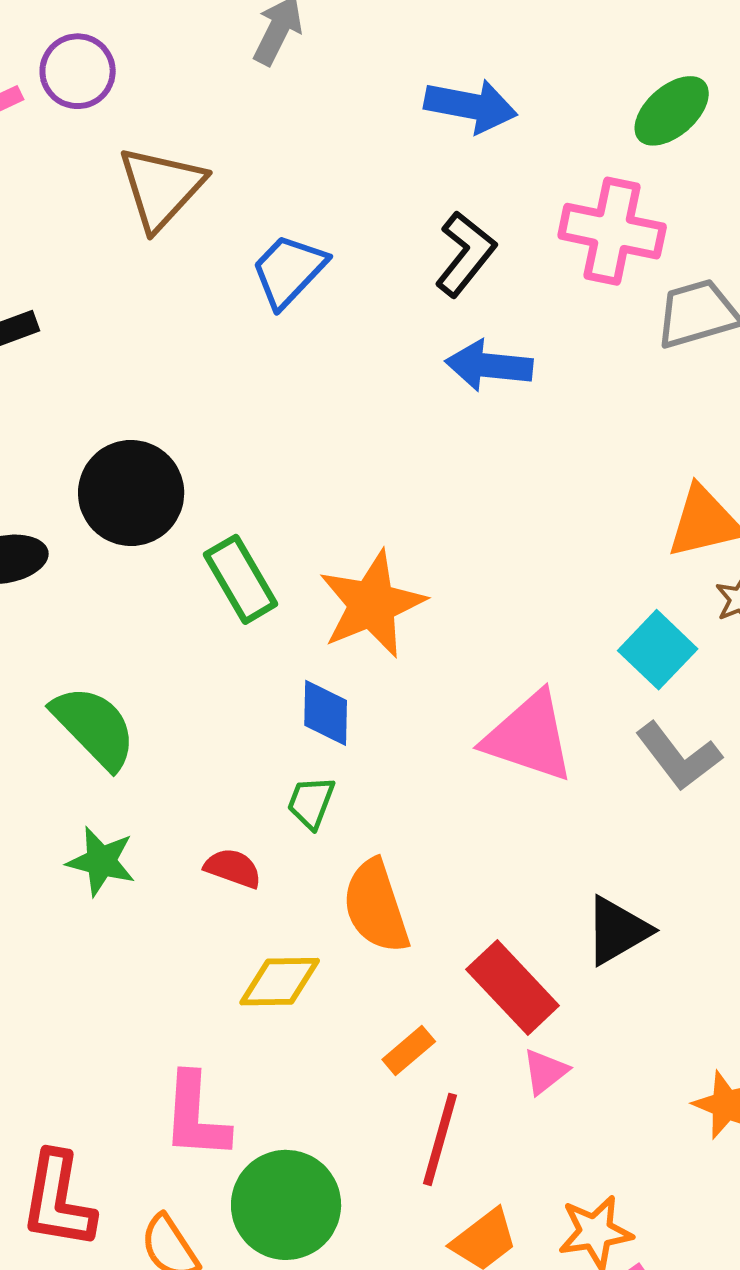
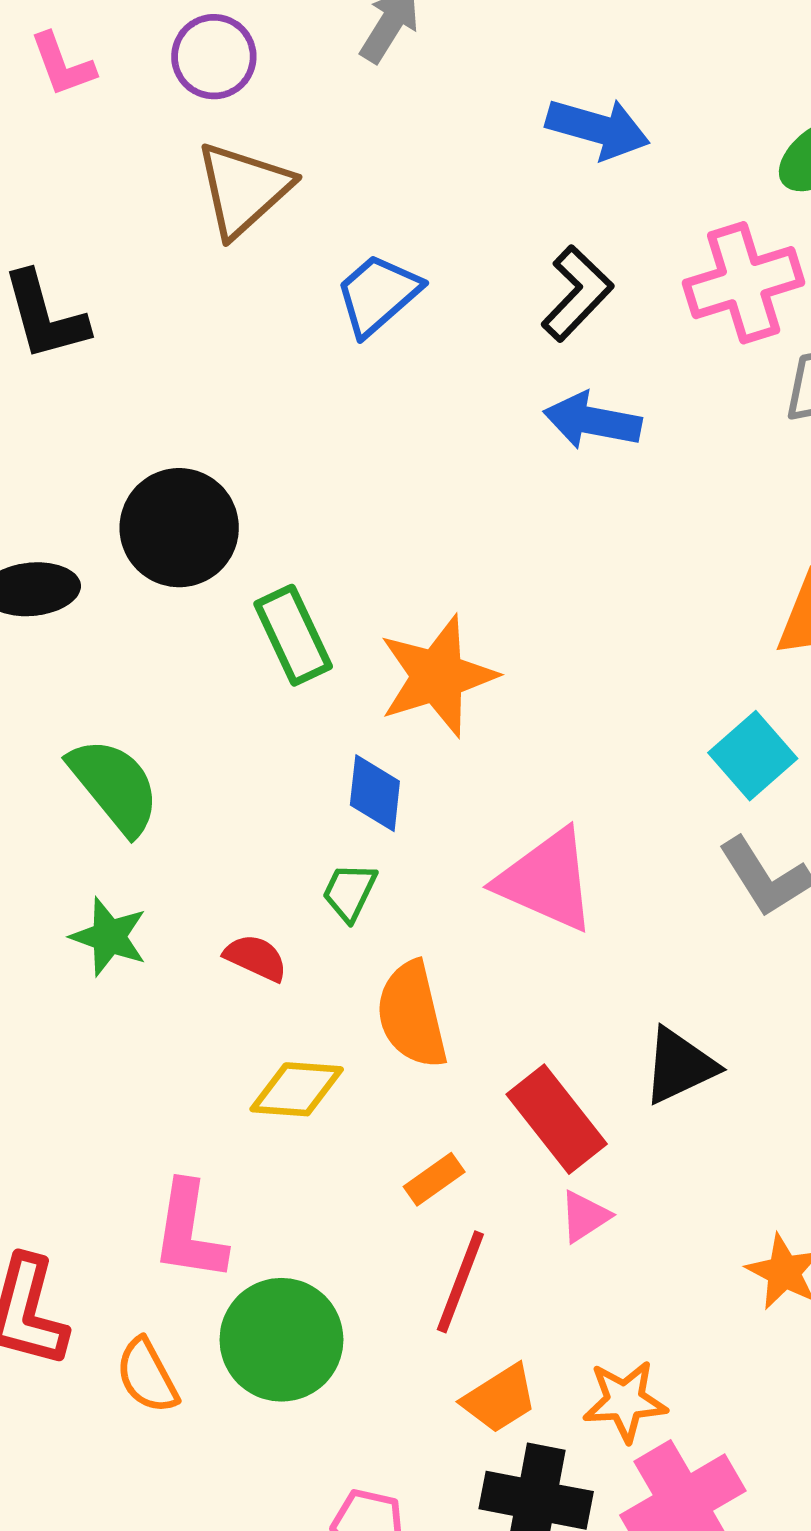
purple circle: (78, 71) -> (214, 57), moved
pink cross: (612, 231) -> (744, 283), turned -34
pink triangle: (529, 737) -> (547, 880), moved

